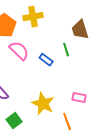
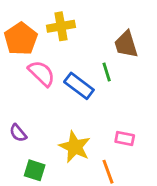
blue rectangle: (46, 60) -> (79, 86), size x1.5
green square: (14, 121) -> (35, 170), turned -35

